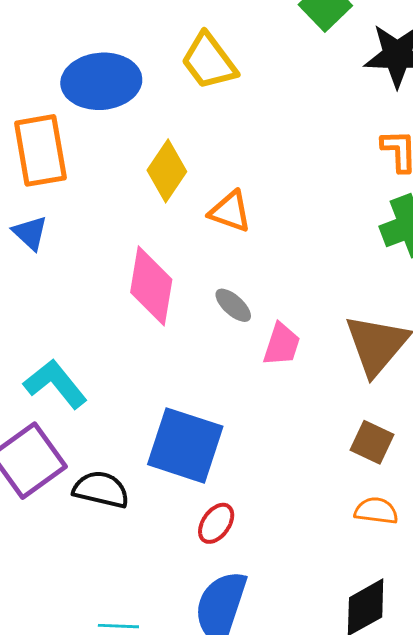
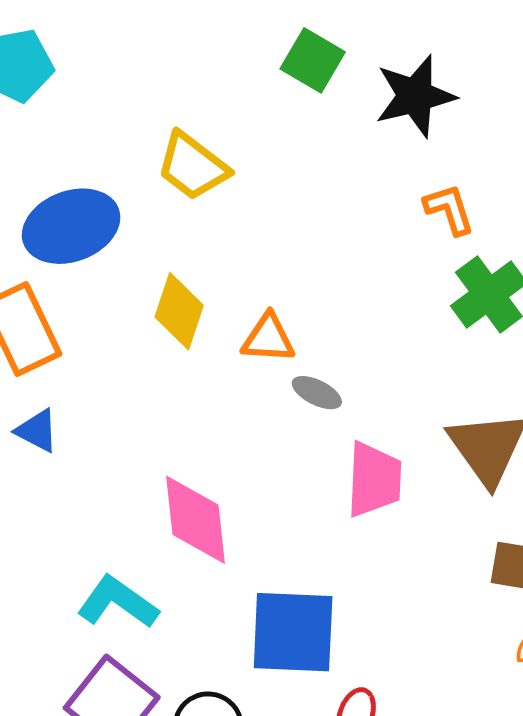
pink diamond: (151, 286) -> (195, 520), moved
gray ellipse: (233, 305) -> (317, 393), moved
pink trapezoid: (282, 344) -> (374, 480), size x1.4

